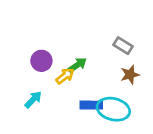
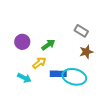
yellow arrow: (65, 76) -> (39, 63), moved
cyan arrow: (33, 100) -> (24, 78), moved, turned 72

